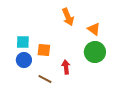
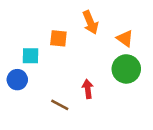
orange square: (44, 50) -> (58, 38), moved
blue circle: (24, 60) -> (17, 80), moved

